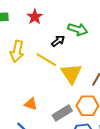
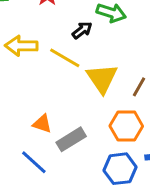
yellow arrow: (17, 51) -> (21, 46), turned 80
gray rectangle: (62, 113) -> (71, 139), moved

